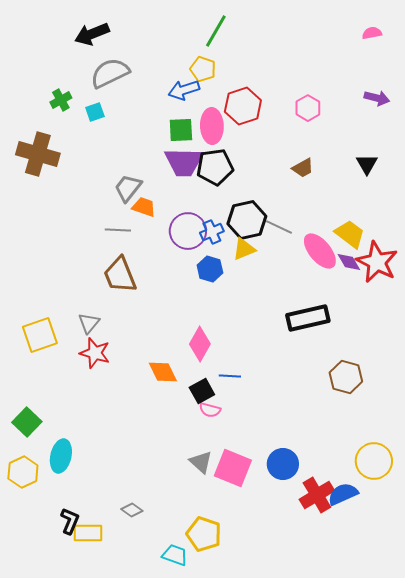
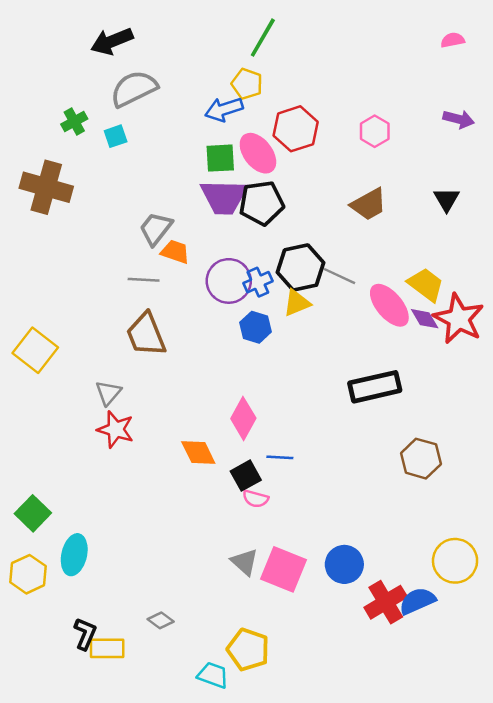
pink ellipse: (212, 126) -> (258, 153), turned -36
brown trapezoid: (303, 168) -> (369, 204), size x1.4
yellow square: (40, 335) -> (35, 350), moved, turned -33

